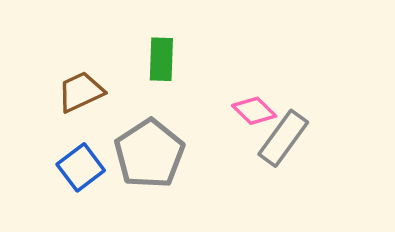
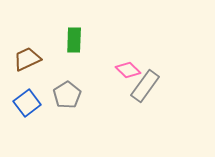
gray pentagon: (149, 154) -> (67, 95), size x0.7

